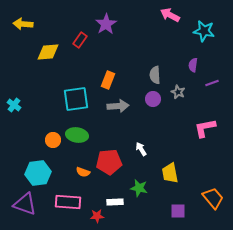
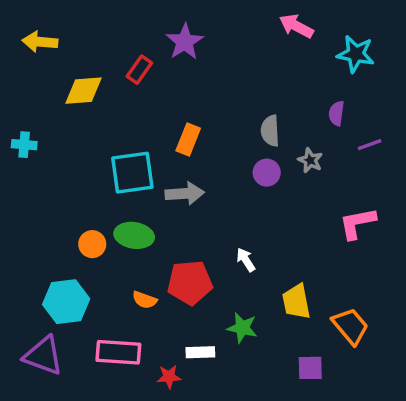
cyan cross: (14, 105) -> (24, 145), moved, turned -32
gray arrow: (118, 106) -> (185, 194), moved
orange trapezoid: (213, 198) -> (350, 326), moved

